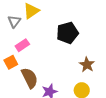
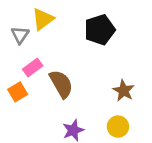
black pentagon: (67, 33) -> (100, 30), moved
brown semicircle: (30, 78) -> (61, 84), moved

